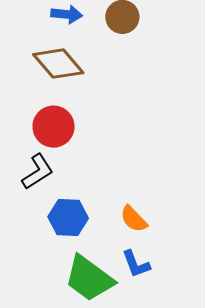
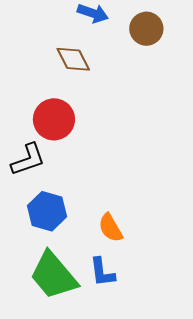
brown diamond: (58, 64) -> (73, 59), size x0.7

